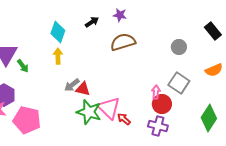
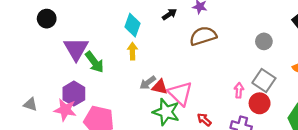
green arrow: (23, 66) -> (94, 62), size x1.5
red circle: (162, 104) -> (260, 103), moved
pink triangle: (109, 108) -> (180, 94), moved

